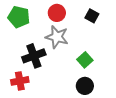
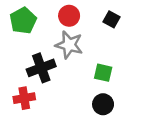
green pentagon: (19, 17) -> (23, 21), turned 30
green square: (85, 60) -> (103, 73), turned -35

